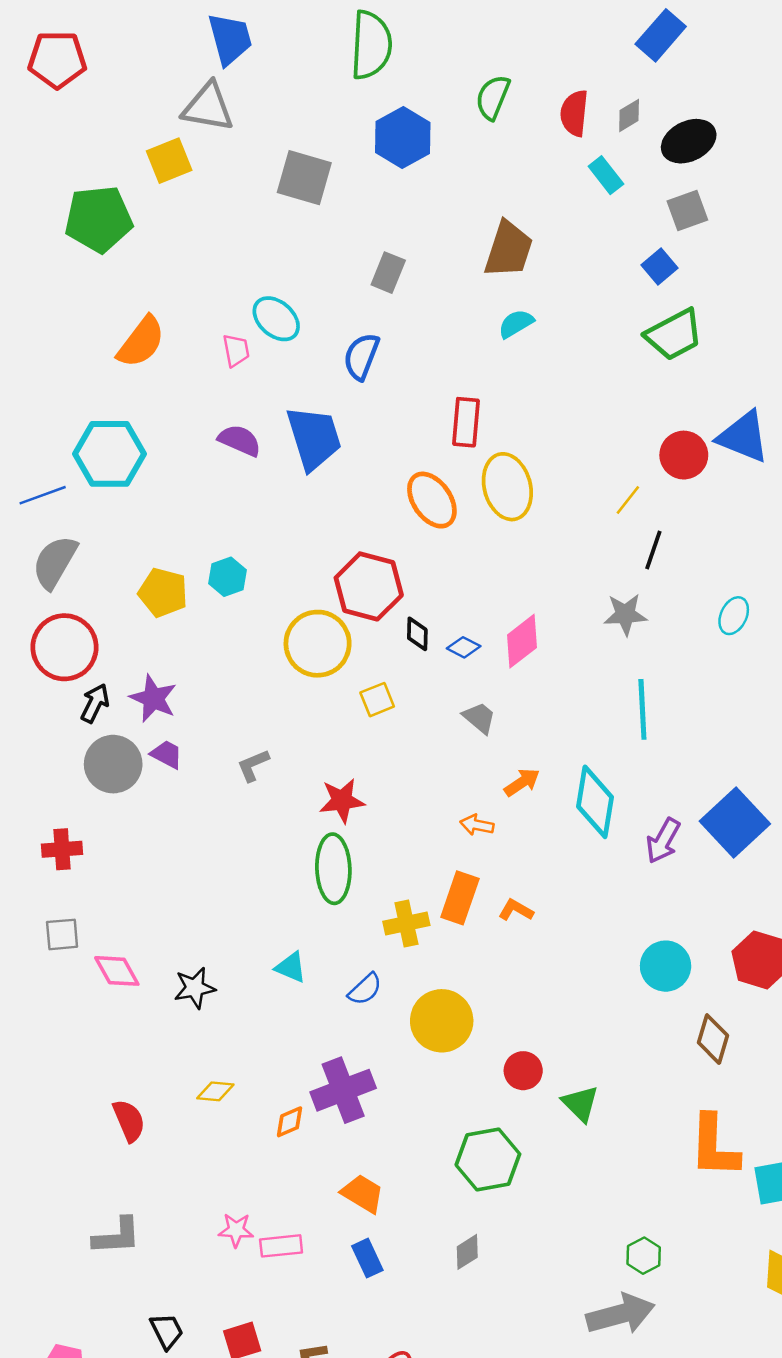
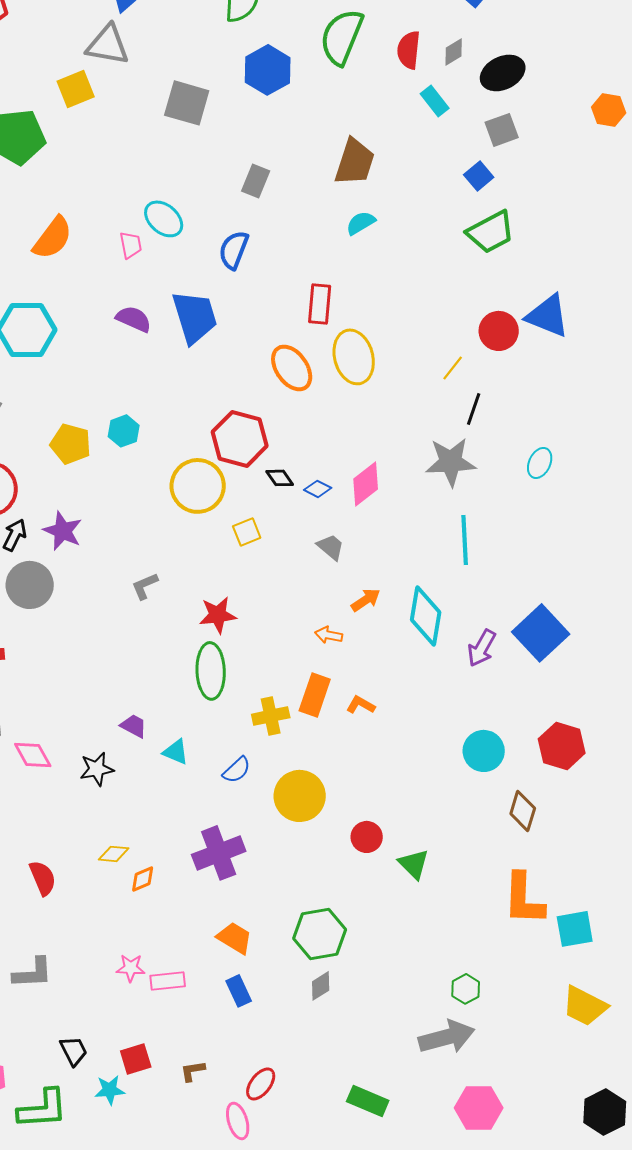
green semicircle: (493, 97) -> (342, 37), size x1.5
gray star: (625, 614) -> (451, 462), size x1.4
black diamond: (417, 634) -> (280, 478), turned -36
purple trapezoid: (167, 754) -> (134, 726), moved
orange diamond: (290, 1122) -> (143, 879), moved
green hexagon: (488, 1160) -> (320, 934), moved

